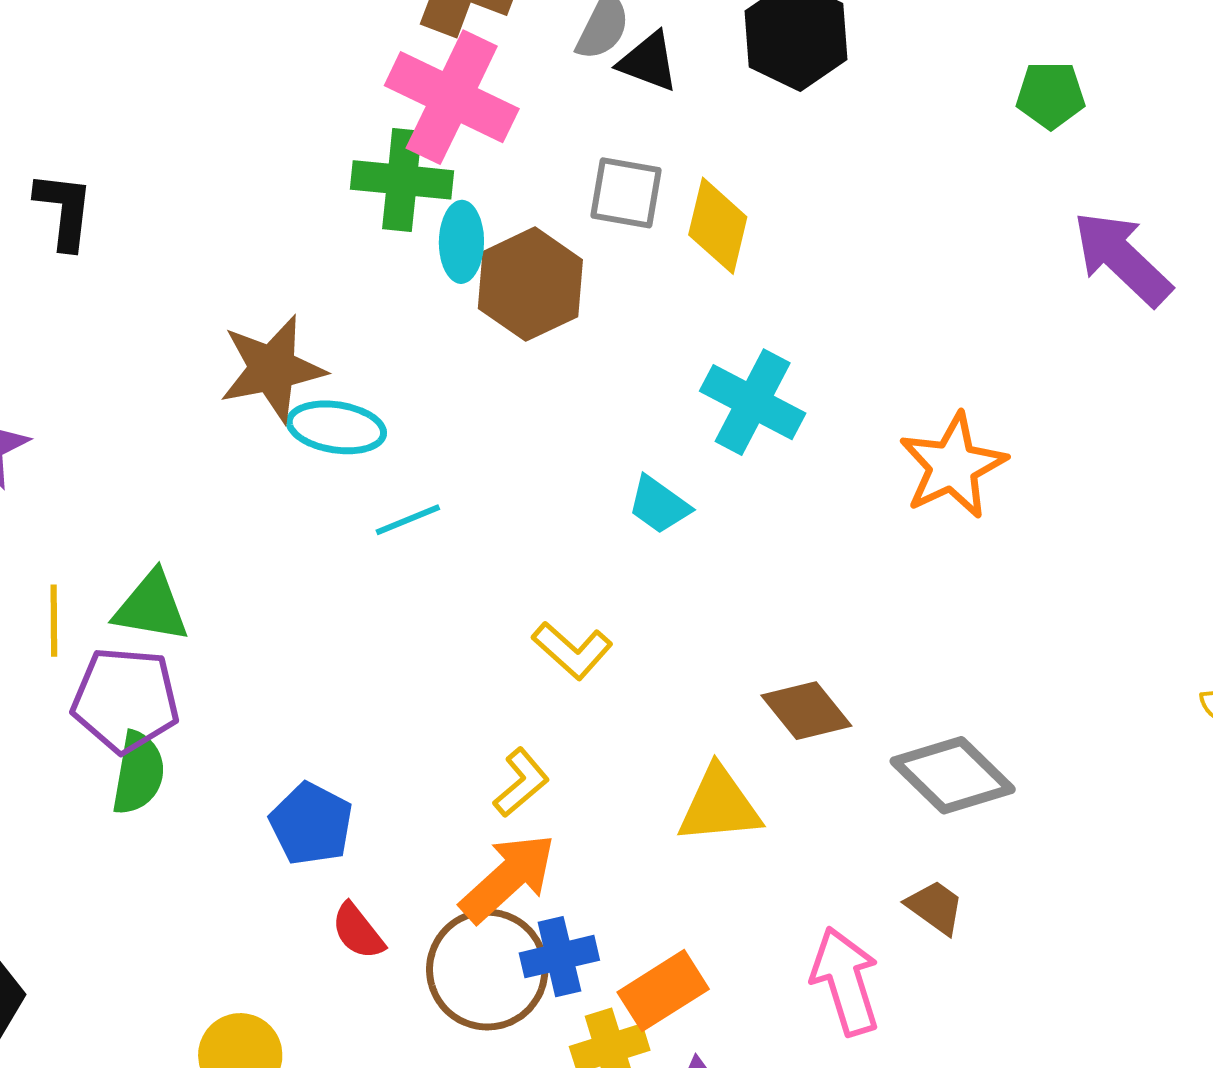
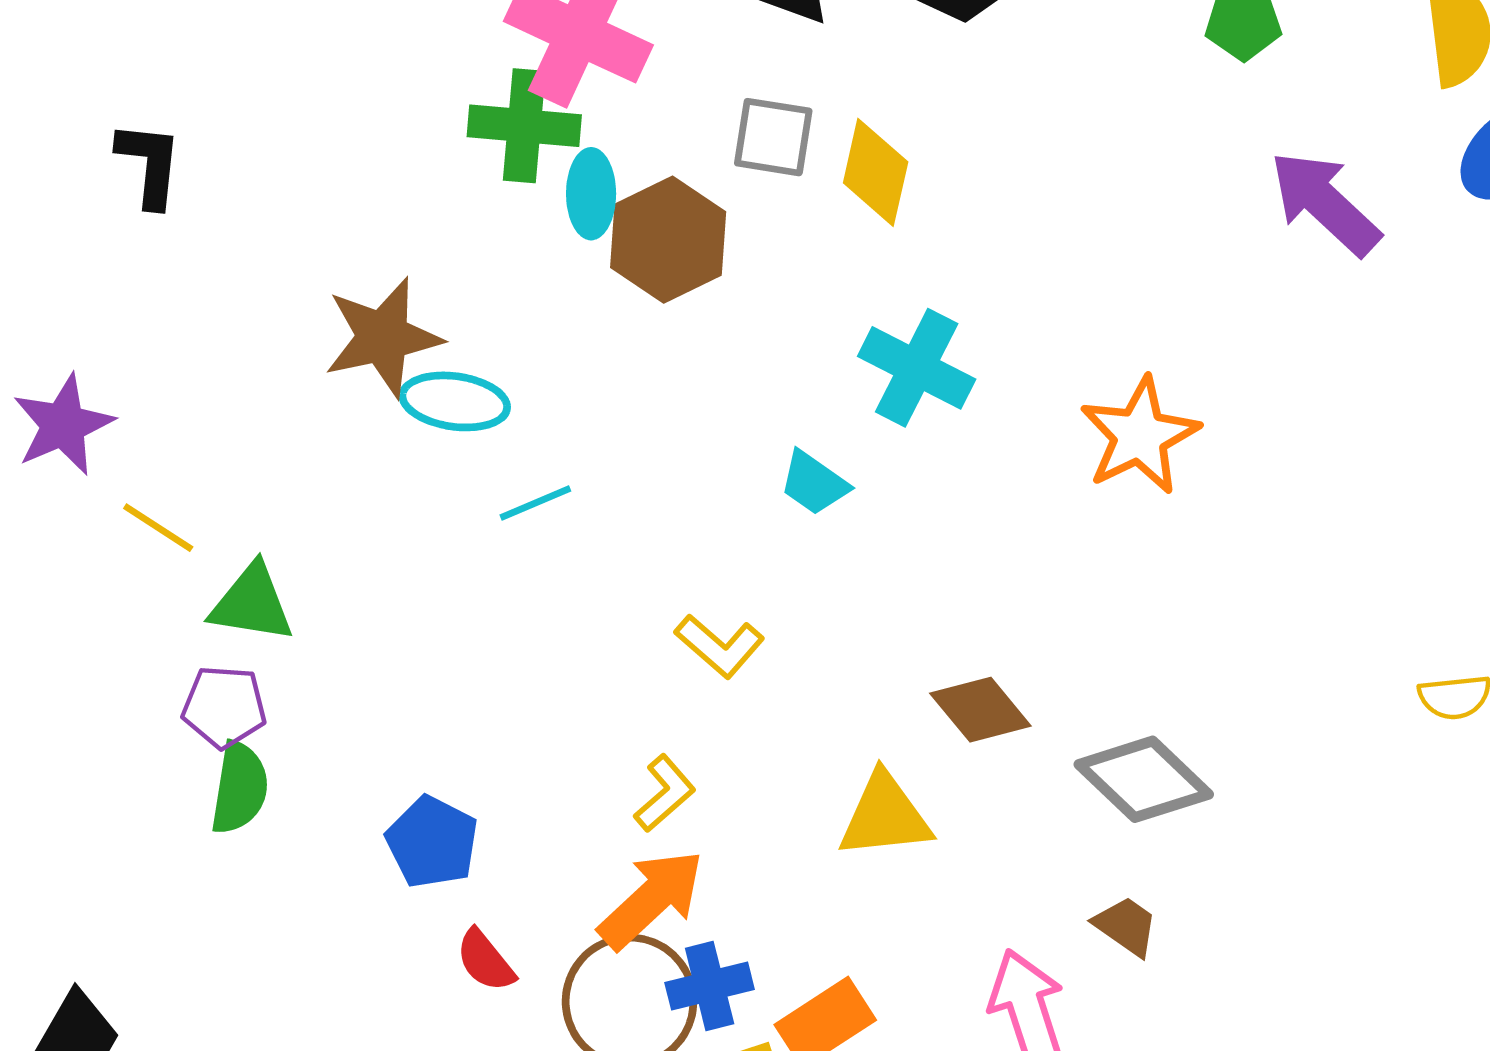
yellow line: (54, 621) -> (158, 528), moved, turned -56
purple pentagon: (125, 700) -> (224, 707), size x0.7

